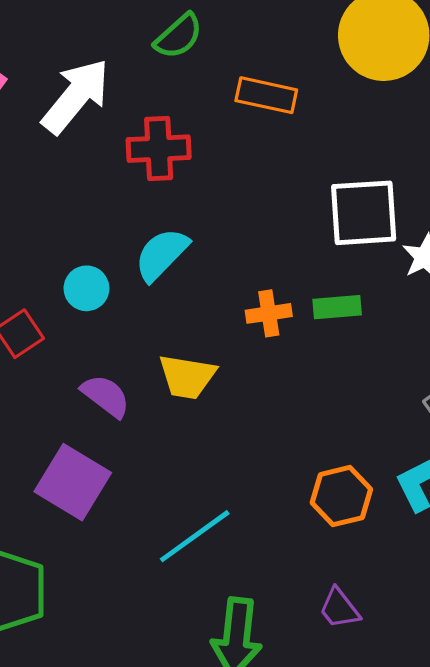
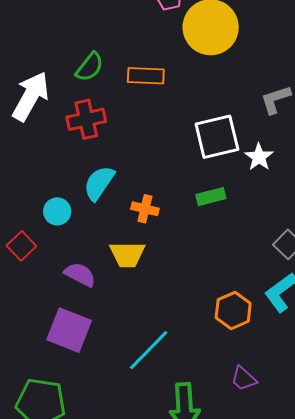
green semicircle: (179, 36) -> (90, 67), moved
orange cross: (269, 313) -> (145, 209), moved, turned 32

